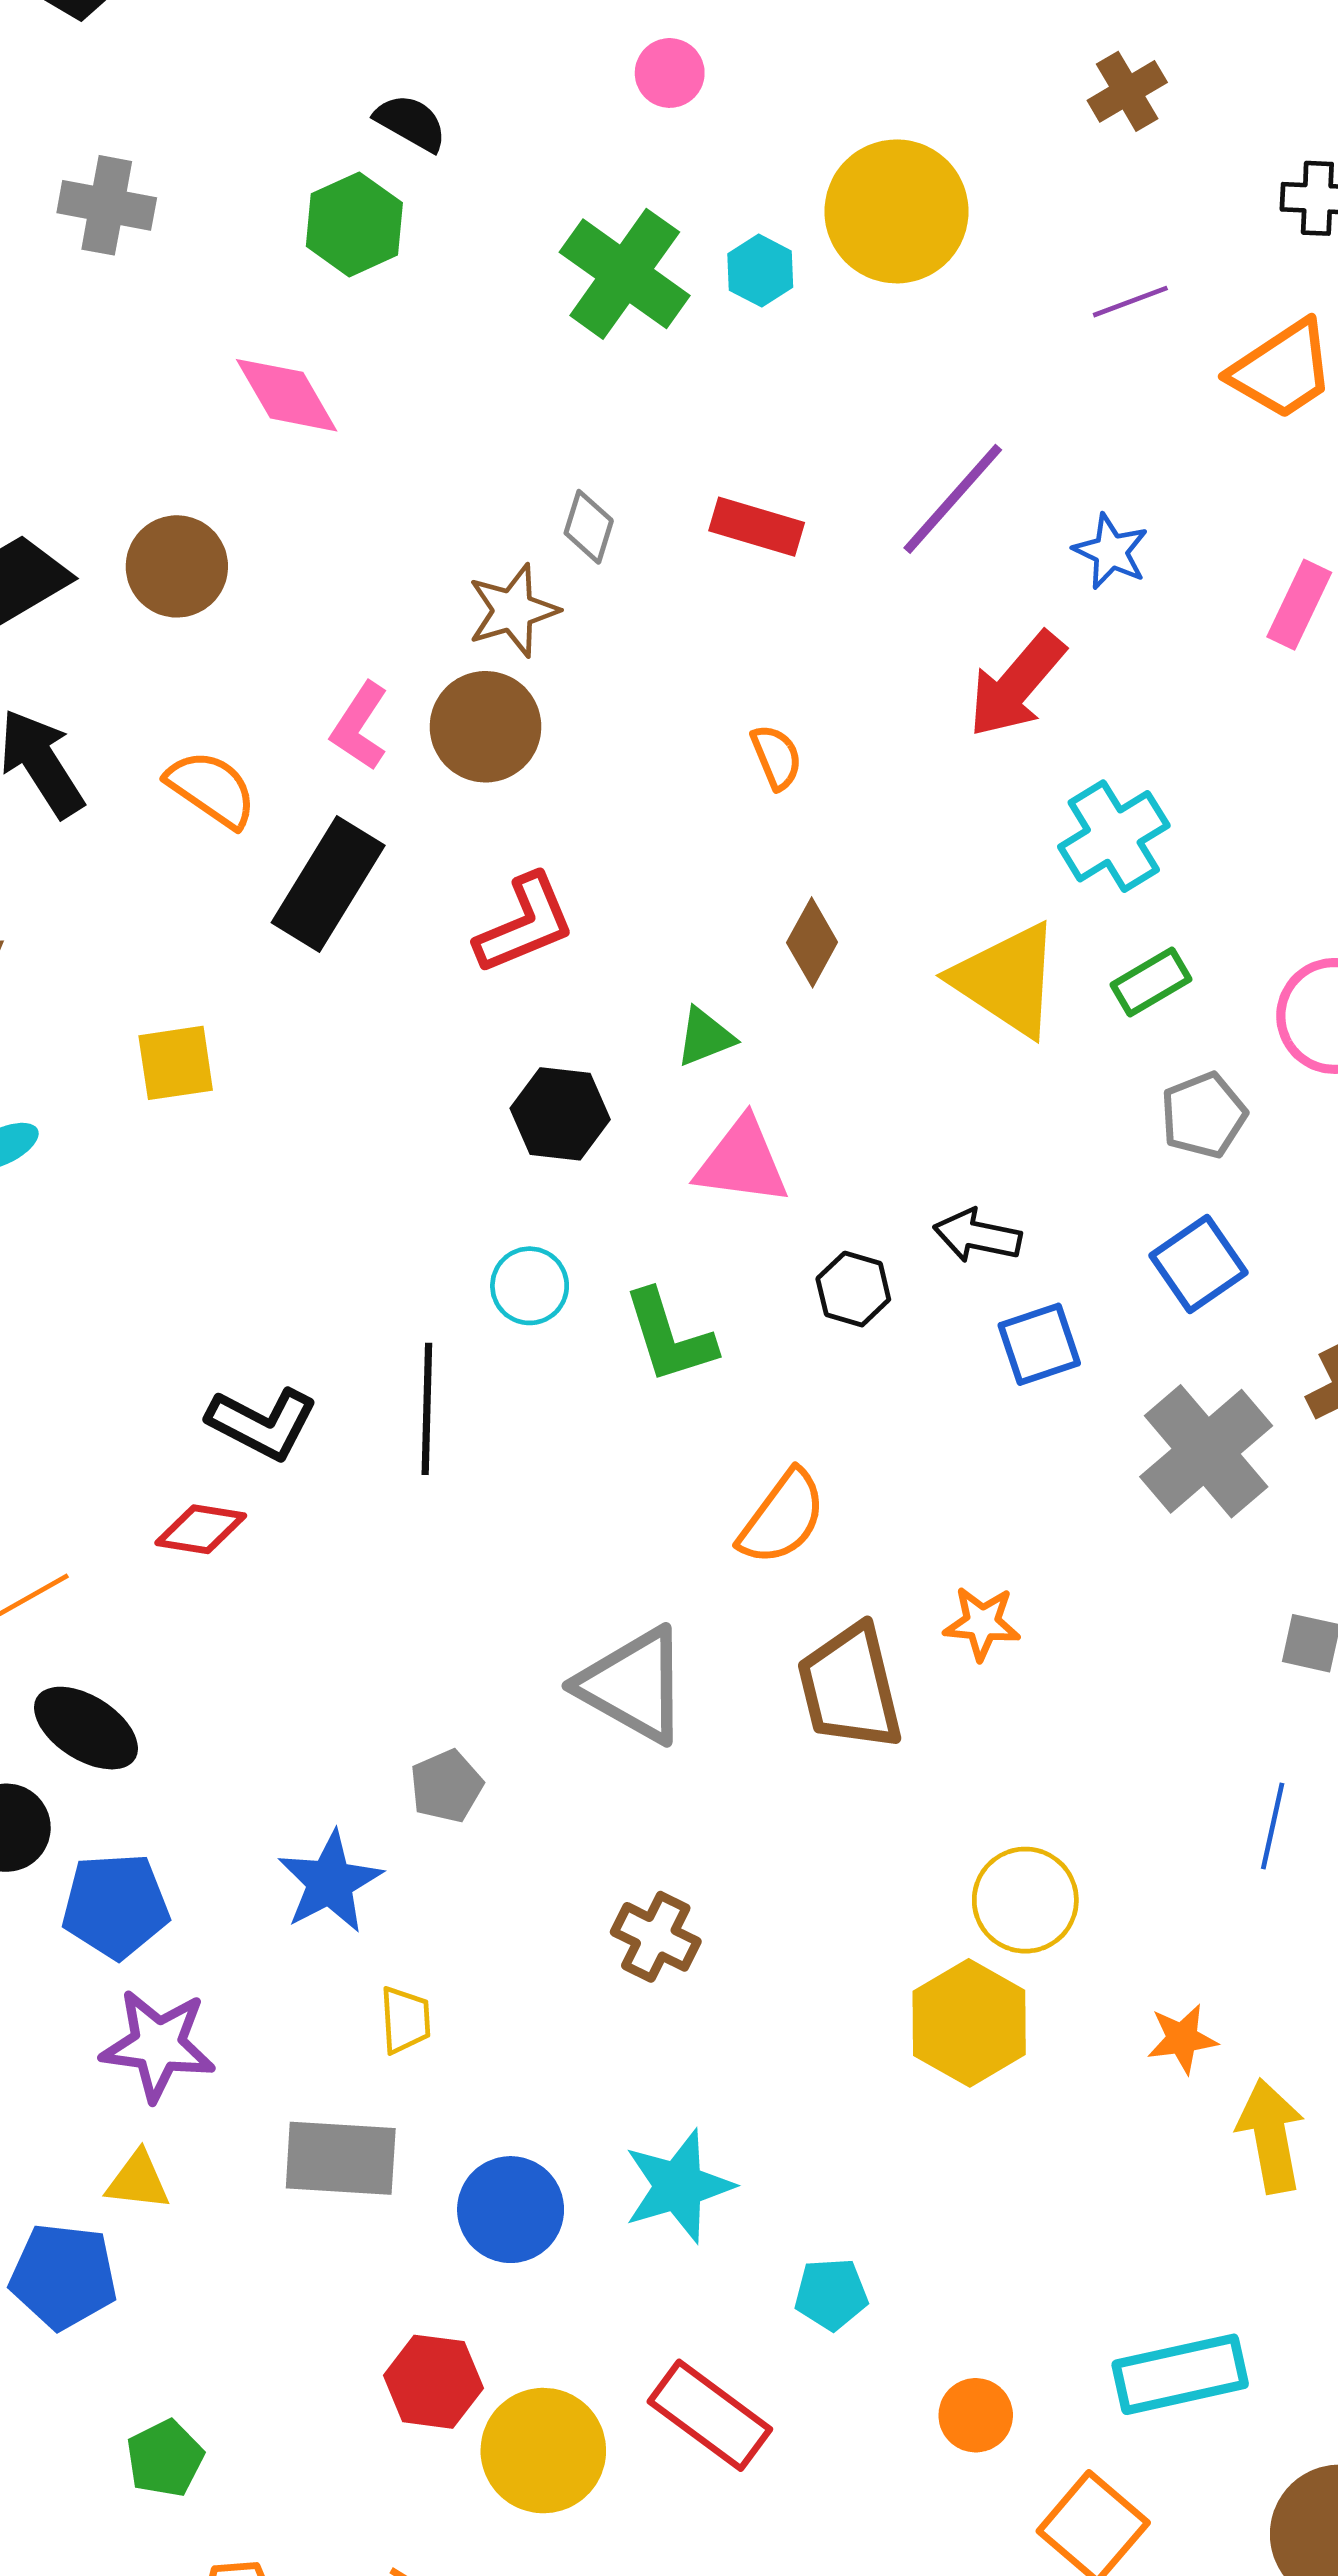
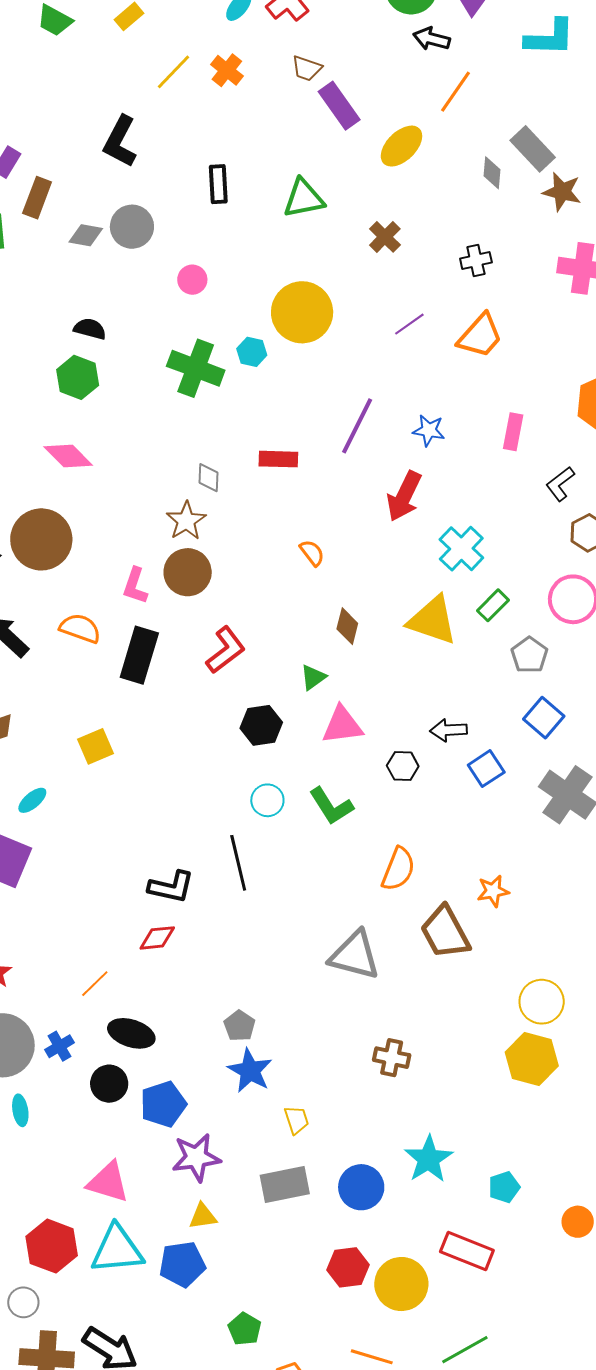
brown circle: (177, 566) -> (41, 539), size x1.4
gray pentagon: (446, 1786) -> (240, 1026), moved

